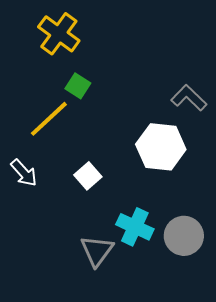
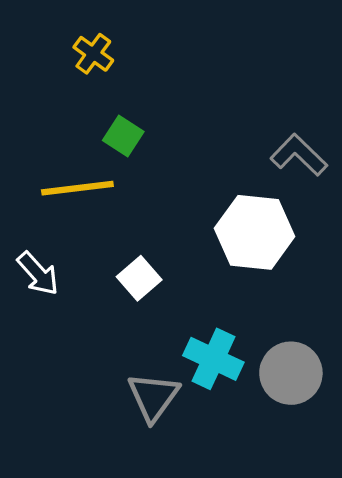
yellow cross: (59, 34) -> (93, 54), size x0.6
yellow line: (49, 119) -> (77, 188), turned 36

